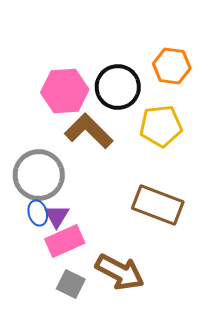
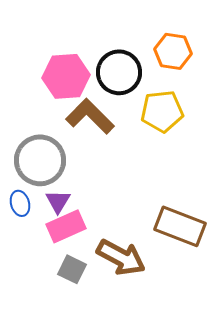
brown rectangle: (158, 205) -> (180, 226), moved
blue ellipse: (38, 213) -> (20, 203), moved

